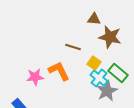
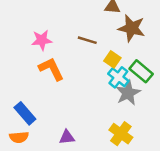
orange L-shape: (59, 71) -> (51, 69), moved
pink star: (35, 77) -> (42, 40), moved

